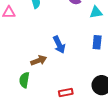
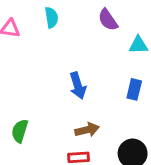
brown arrow: (39, 60) -> (87, 130), moved

